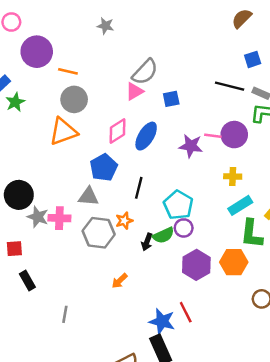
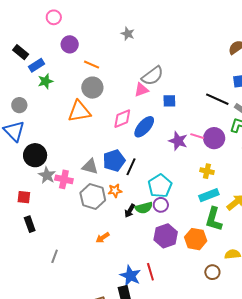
purple circle: (37, 52) -> (70, 44), size x0.7
blue pentagon: (104, 167) -> (114, 161), moved

